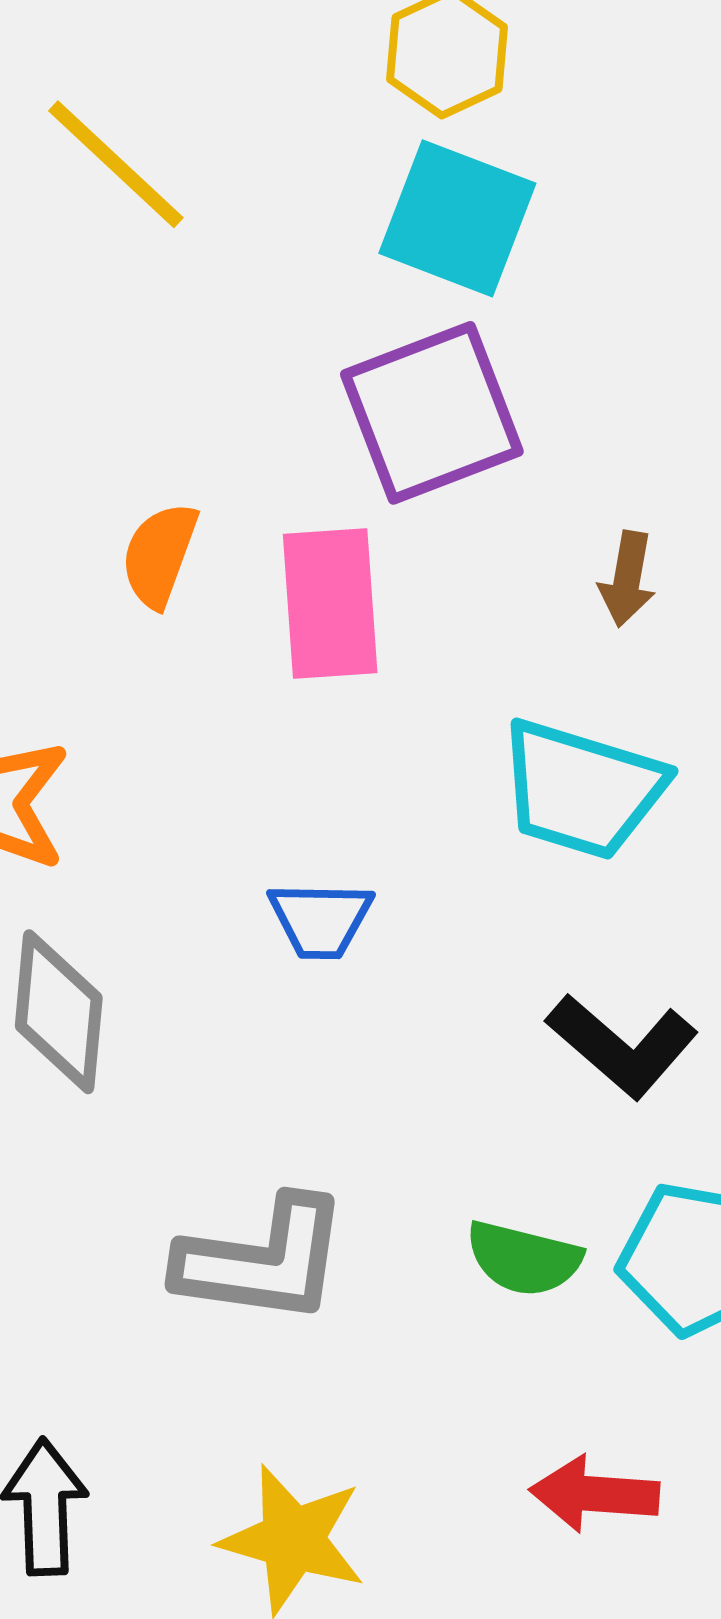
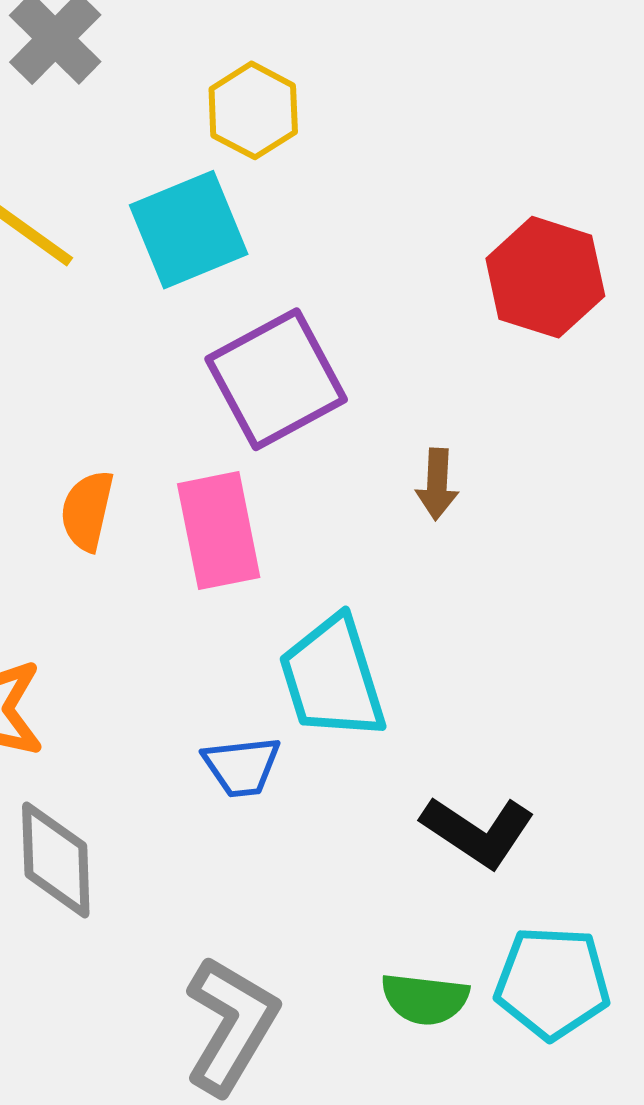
cyan square: (457, 218) -> (189, 230), moved, turned -36
cyan trapezoid: (582, 789) -> (332, 678), moved, turned 63
gray L-shape: (263, 1260) -> (231, 1025), turned -60

